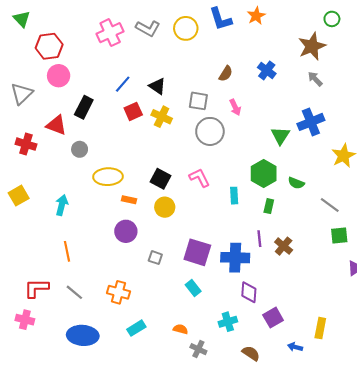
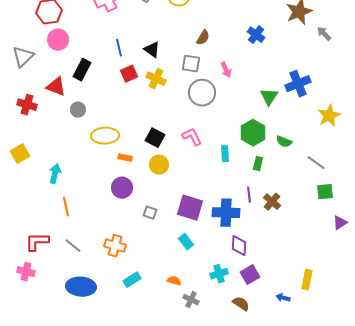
brown semicircle: (226, 74) -> (203, 38), moved
gray arrow: (315, 79) -> (324, 34), moved
blue line: (123, 84) -> (119, 48), turned -54
cyan arrow: (62, 205) -> (55, 174), moved
purple square: (273, 318) -> (250, 275), moved

